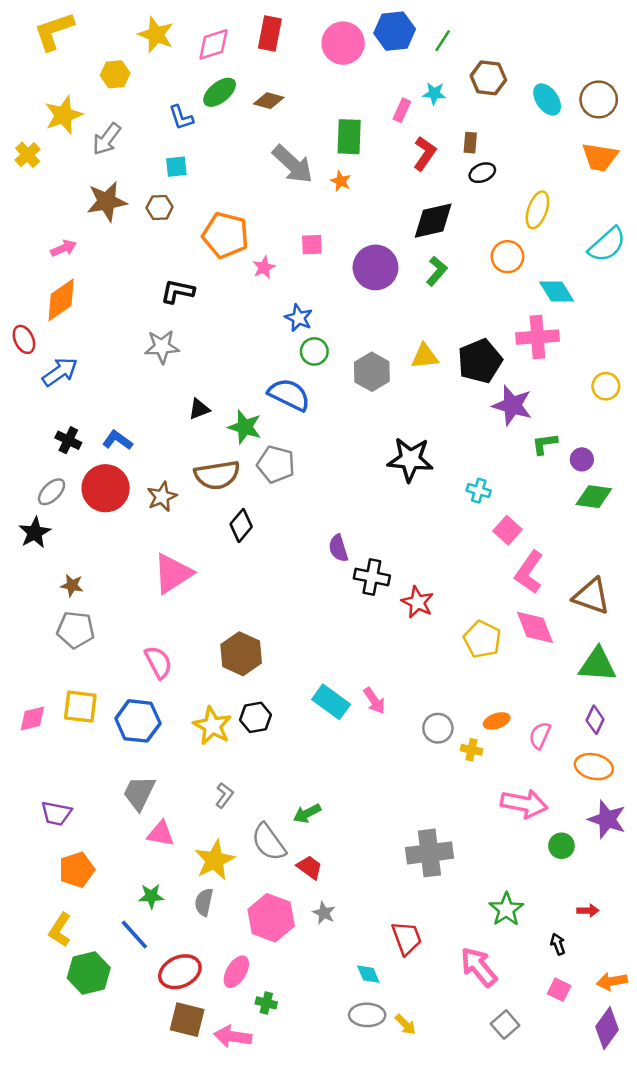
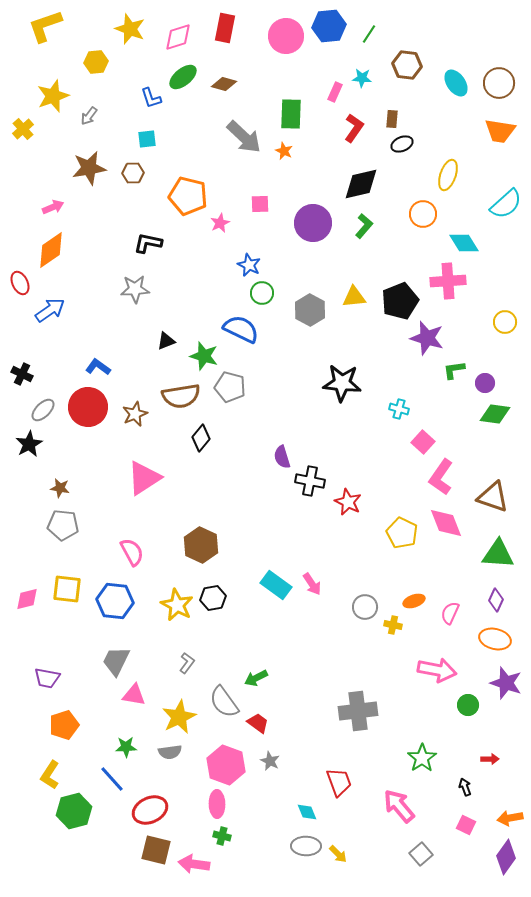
gray arrow: (107, 139) -> (89, 116), size x0.7
black cross: (68, 440) -> (22, 374), moved
gray semicircle: (204, 902) -> (170, 752), turned -110
pink ellipse: (236, 972) -> (217, 804), moved, turned -32

